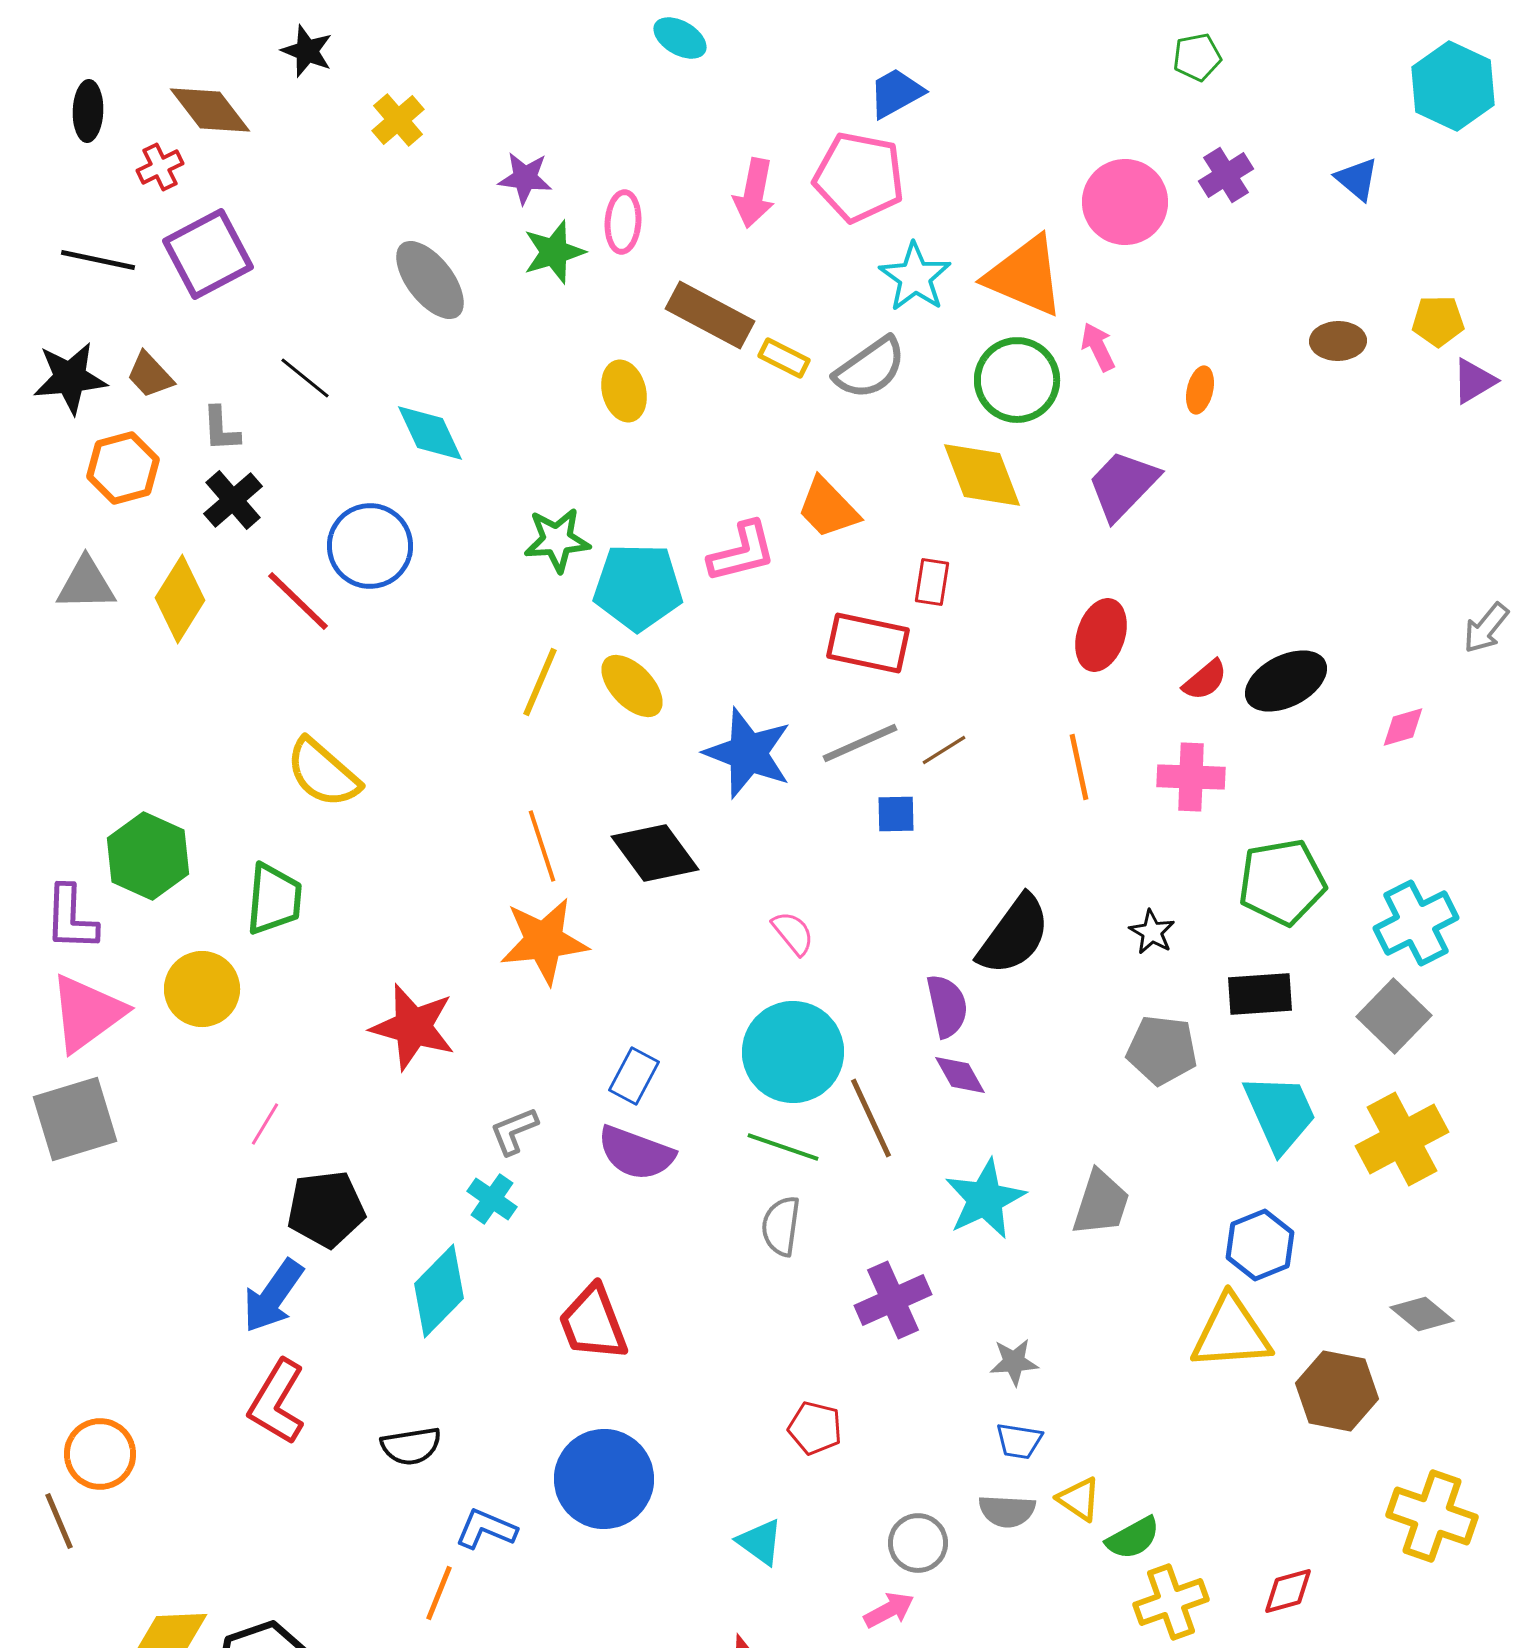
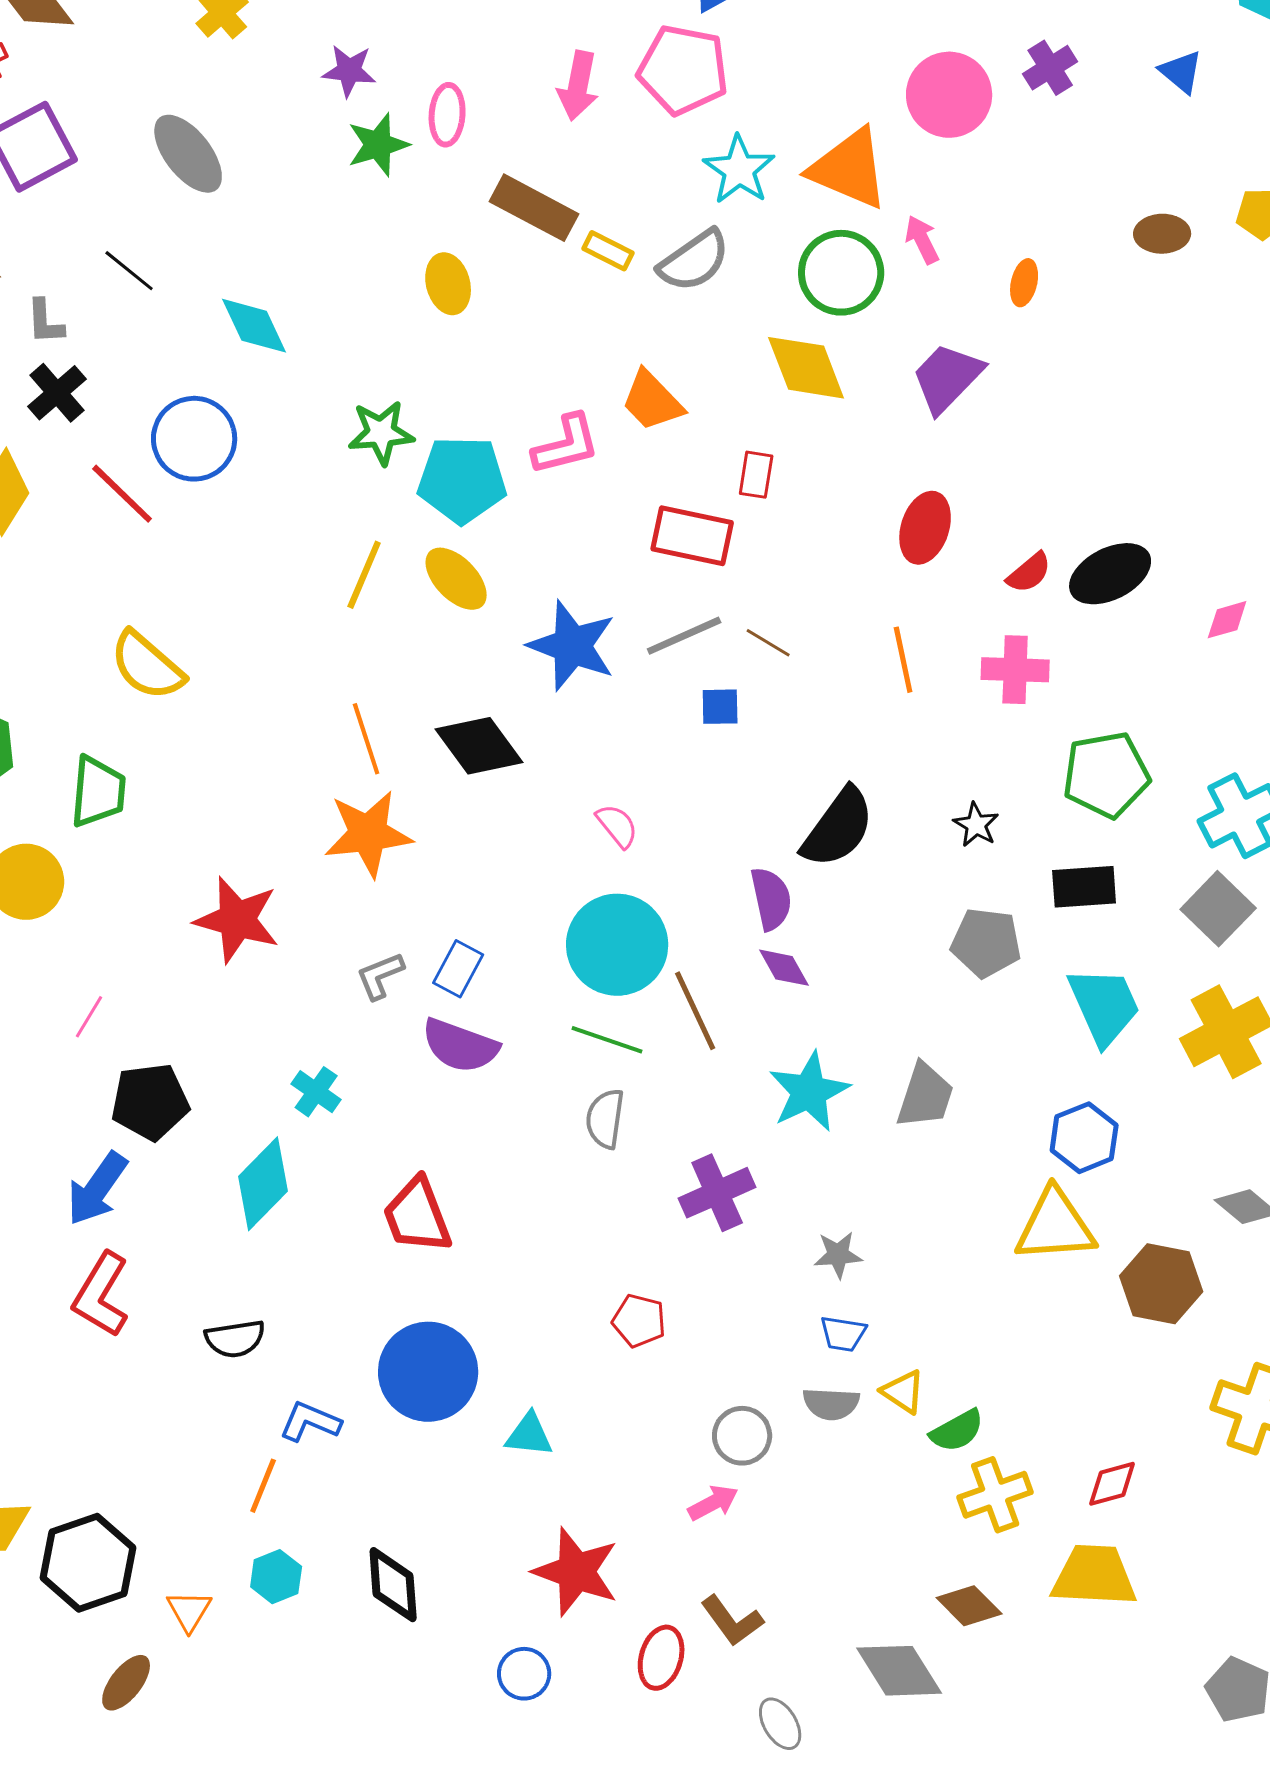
gray ellipse: (430, 280) -> (188, 154), moved
brown line: (944, 750) -> (768, 643), turned 63
gray L-shape: (514, 1131) -> (380, 976), moved
cyan triangle: (760, 1542) -> (529, 1435), moved, turned -30

